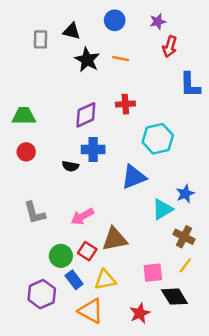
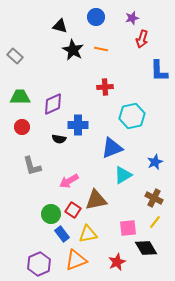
gray rectangle: (41, 39) -> (15, 56), moved, turned -49
purple diamond: (86, 115) -> (53, 104), moved
cyan triangle: (162, 209) -> (123, 175), moved
gray L-shape: (35, 213) -> (32, 166), moved
purple hexagon: (42, 294) -> (39, 264), moved
orange triangle: (91, 311) -> (76, 260), turned -50

